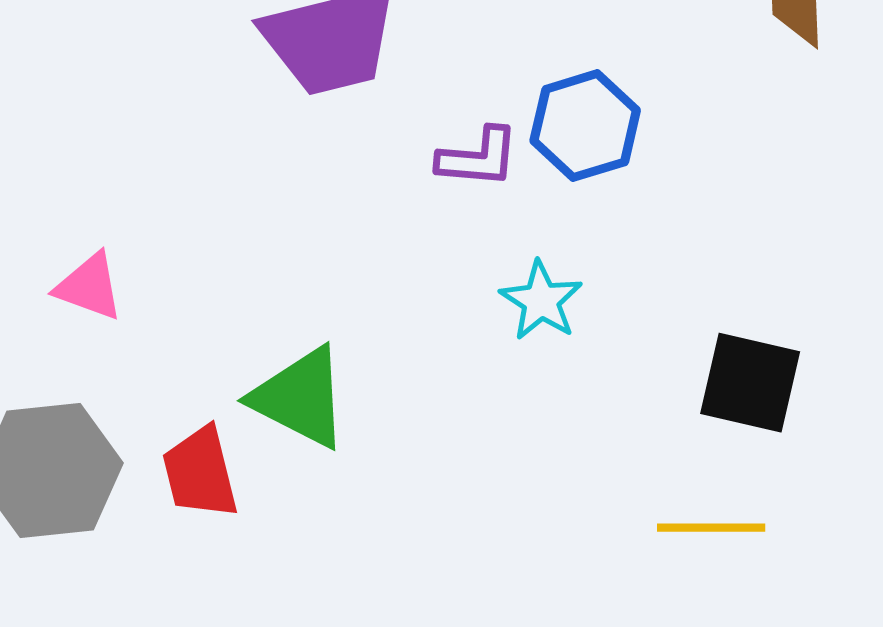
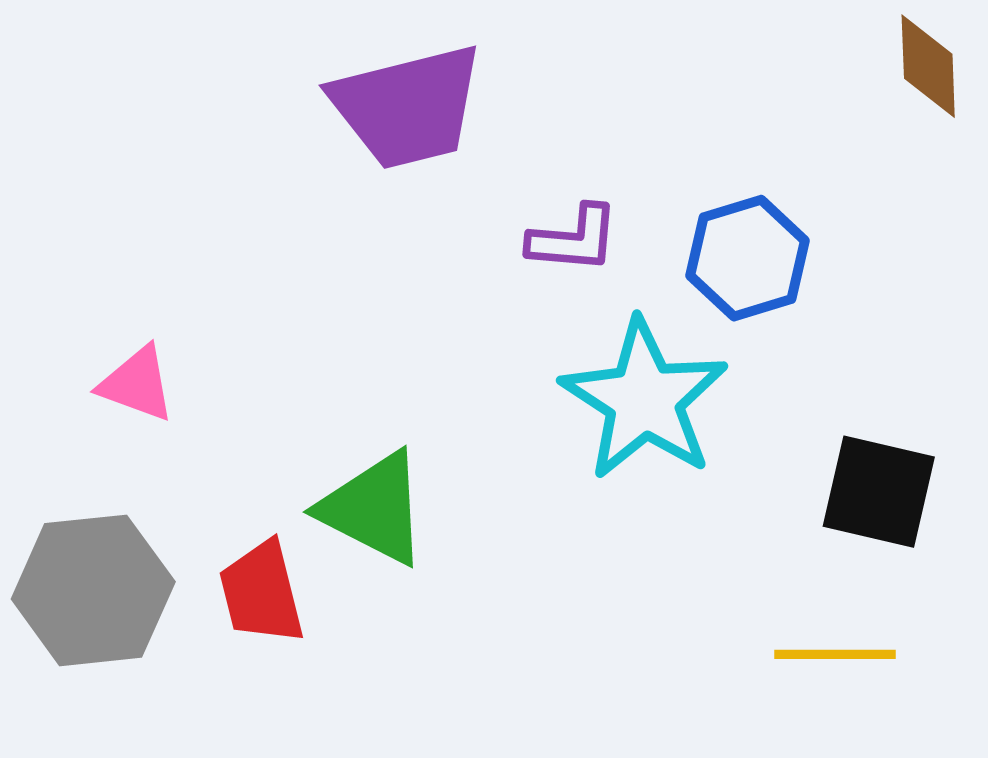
blue hexagon: (585, 126) -> (748, 258), moved
cyan star: (541, 301) -> (644, 400), size x1.8

